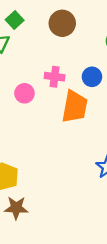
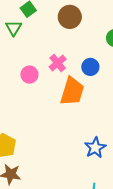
pink cross: (55, 77) -> (58, 63), turned 36

